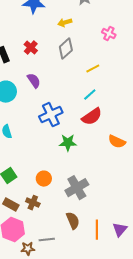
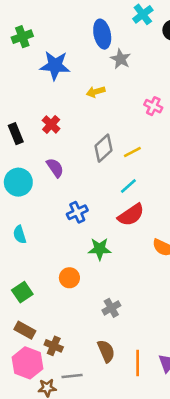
gray diamond: (66, 49) -> (104, 148), moved
blue cross: (51, 115) -> (77, 212), size x0.7
orange circle: (44, 179) -> (69, 278), moved
gray cross: (77, 188) -> (111, 308), size x0.6
brown cross: (33, 203) -> (54, 346), moved

